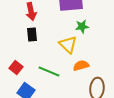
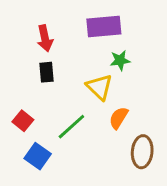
orange semicircle: (81, 65) -> (119, 118), turned -42
green line: (49, 71) -> (71, 127), turned -65

